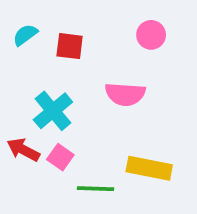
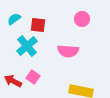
cyan cross: (53, 111) -> (27, 46), moved
pink square: (60, 157) -> (33, 77), moved

